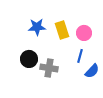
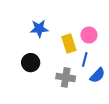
yellow rectangle: (62, 30) -> (69, 44), moved
gray cross: (49, 68) -> (66, 77), moved

